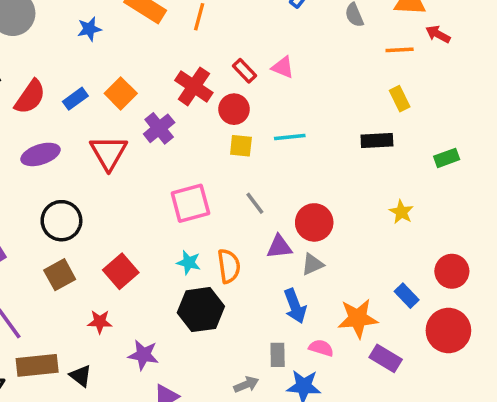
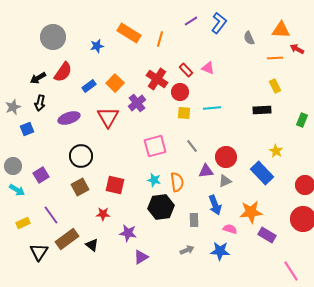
red semicircle: (30, 97) -> (63, 72), moved
green rectangle: (447, 158) -> (302, 120), turned -48
red square: (121, 271) -> (115, 185), turned -36
blue rectangle: (407, 296) -> (262, 173), moved, size x1.6
gray rectangle: (278, 355) -> (194, 220), moved
brown rectangle: (37, 365) -> (67, 239), turned -30

